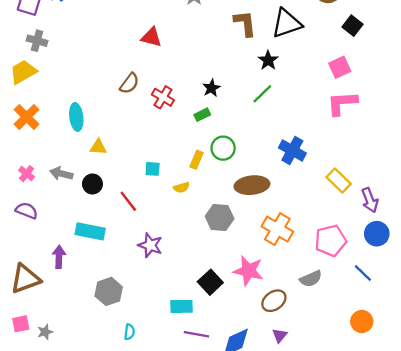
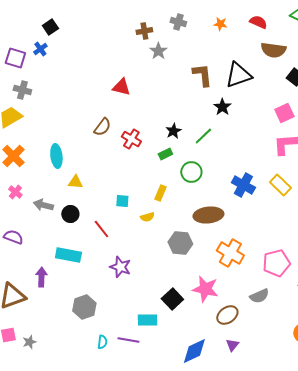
green line: (262, 94) -> (203, 136), moved
green circle: (223, 148) -> (191, 172), moved
pink cross: (27, 174) -> (15, 192), moved
yellow rectangle: (339, 181) -> (280, 185), moved
purple line: (196, 334) -> (128, 340), moved

